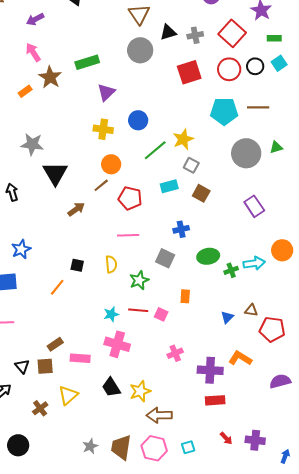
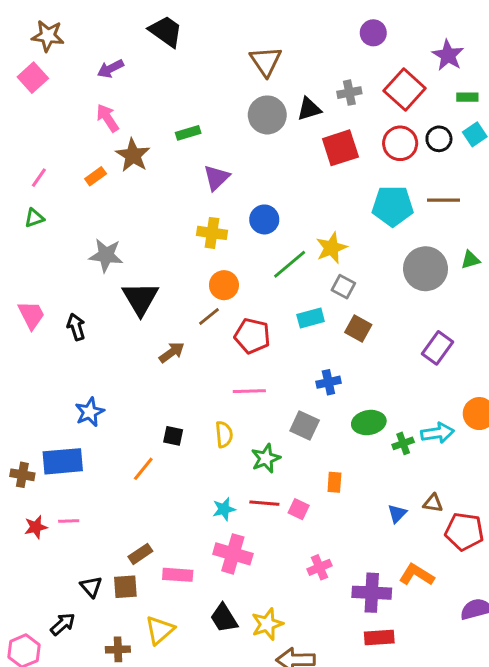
black triangle: (168, 32) -> (309, 109), moved
green rectangle: (87, 62) -> (188, 133), size x0.7
purple rectangle: (254, 206) -> (437, 348), turned 70
brown cross: (40, 408) -> (118, 649), turned 35

